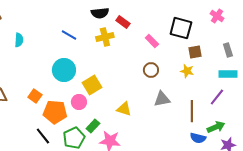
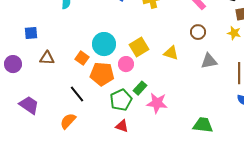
cyan circle: (64, 70) -> (104, 44), moved
yellow triangle: (124, 109) -> (171, 53), moved
black line: (43, 136) -> (77, 94), moved

